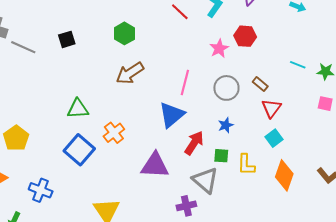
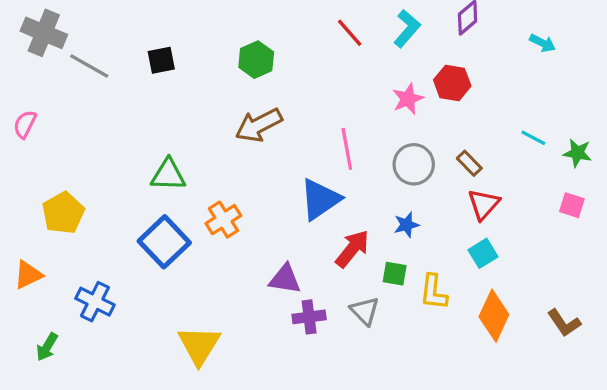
pink line: (185, 83) -> (347, 149), turned -30
purple triangle: (155, 165) -> (285, 279), size x0.7
gray triangle: (205, 180) -> (365, 311), size x0.7
purple cross: (186, 206) -> (309, 317), moved

